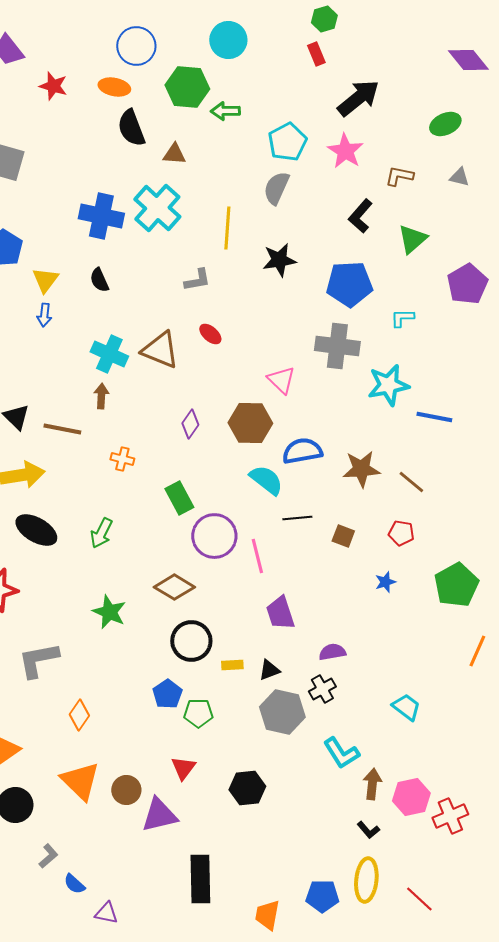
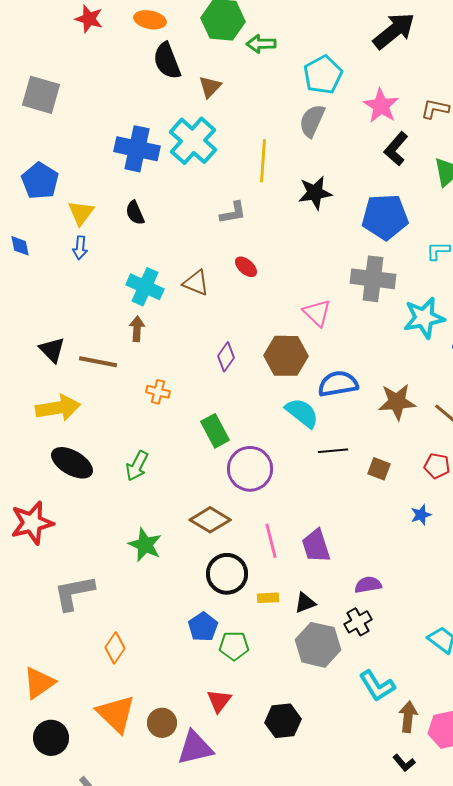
pink star: (345, 151) -> (381, 106), moved
brown triangle: (174, 154) -> (210, 87), turned -50
brown triangle: (160, 350) -> (196, 283), size x0.7
pink line: (257, 556) -> (271, 541), moved

